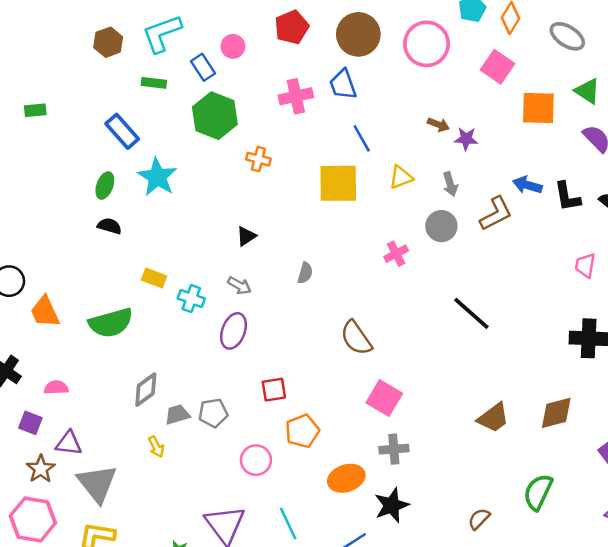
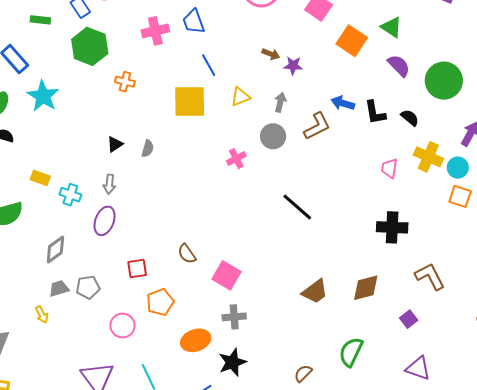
orange square: (538, 108) -> (352, 41), turned 32
gray arrow: (450, 184) -> (280, 102), turned -150
gray semicircle: (305, 273) -> (148, 149), moved
gray arrow: (239, 286) -> (109, 184), turned 66
brown semicircle: (356, 338) -> (187, 254), moved, size x0.7
gray diamond: (146, 390) -> (55, 250), moved

